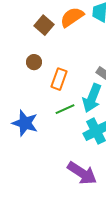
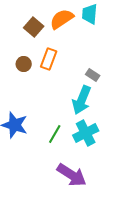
orange rectangle: (59, 79) -> (49, 59), moved
green line: (65, 109) -> (55, 134), moved, turned -36

